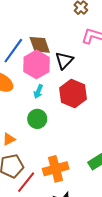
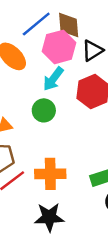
cyan arrow: (38, 91) -> (53, 79), size x1.5

